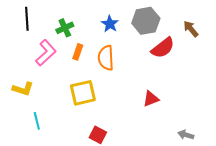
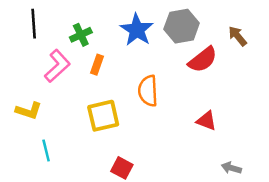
blue star: (110, 24) -> (137, 30), size x1.5
orange semicircle: (106, 58) -> (148, 91), moved
red triangle: (151, 99) -> (206, 121), moved, turned 42

